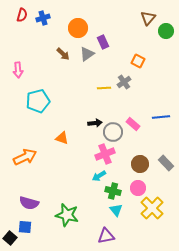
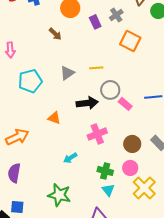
gray triangle: (87, 54) -> (67, 73), moved
orange square: (138, 61) -> (130, 41), size x1.5
gray cross: (124, 82) -> (116, 15), moved
black arrow: (95, 123) -> (87, 103), size x1.5
gray circle: (113, 132) -> (110, 90), moved
cyan arrow: (99, 176) -> (70, 158), moved
purple semicircle: (29, 203) -> (14, 173), moved, turned 84

